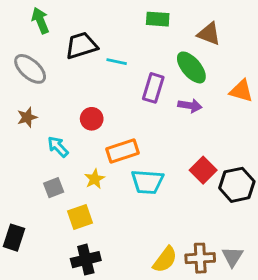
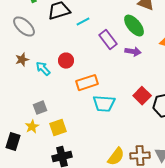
cyan line: (117, 62) -> (83, 22), turned -40
purple rectangle: (153, 88) -> (108, 40), turned -54
cyan arrow: (58, 147) -> (43, 69), moved
yellow star: (95, 179) -> (32, 127), moved

